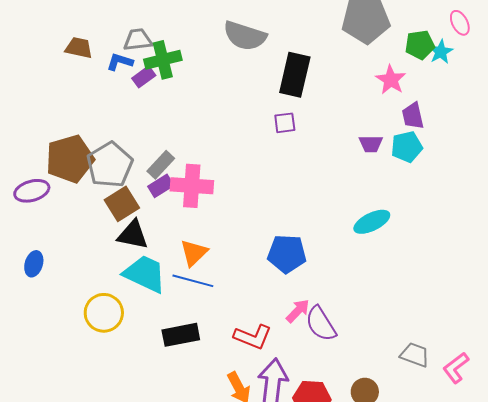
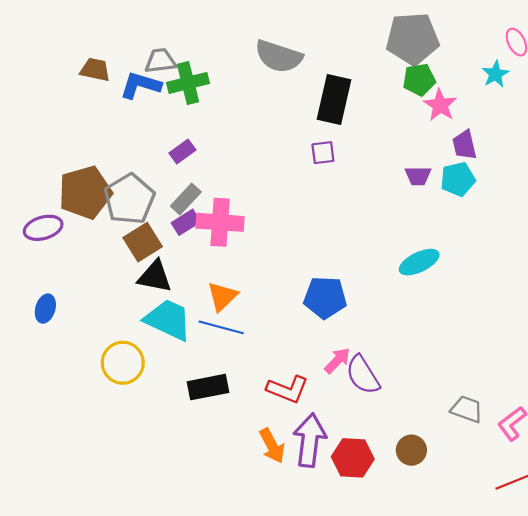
green pentagon: (420, 45) -> (419, 80), moved
blue L-shape: (120, 62) -> (140, 85), size x1.4
purple rectangle: (144, 77) -> (182, 152), moved

